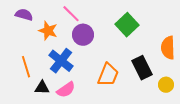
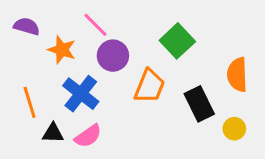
orange trapezoid: (108, 75) -> (149, 86), moved

